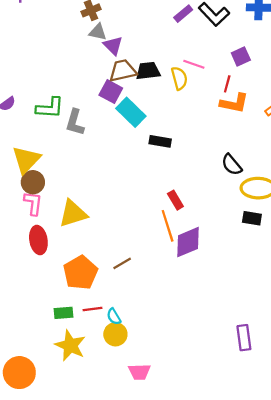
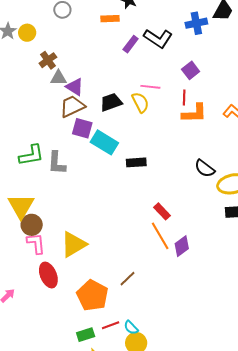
brown trapezoid: (123, 71) -> (72, 106), moved
purple diamond: (188, 242) -> (182, 246), size x0.7

